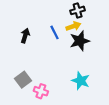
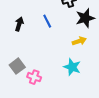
yellow arrow: (73, 26) -> (79, 41), moved
black star: (80, 41) -> (85, 18), moved

